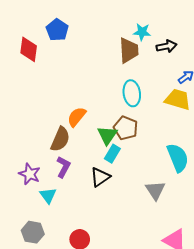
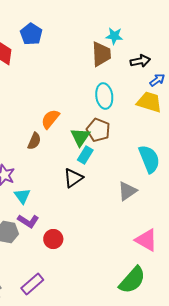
black arrow: (167, 46) -> (140, 61), moved
brown semicircle: (60, 139) -> (34, 141), size x0.7
purple L-shape: (63, 167) -> (28, 221), moved, turned 95
gray triangle: (155, 190) -> (127, 191), turned 30

